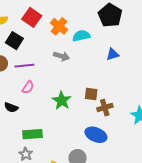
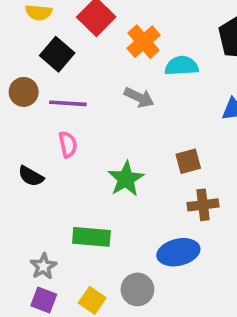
pink semicircle: (28, 87) -> (68, 144), turned -56
brown square: (91, 94) -> (188, 161), moved, turned -32
green rectangle: (32, 134) -> (91, 237), moved
blue ellipse: (96, 135) -> (178, 252), turned -45

